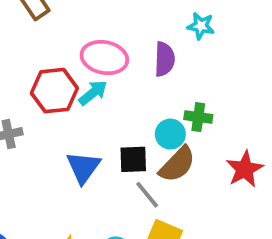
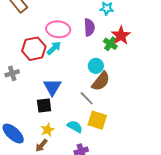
green cross: (198, 117) -> (110, 44), moved, turned 32
black square: (133, 159) -> (44, 105), moved
red star: (245, 169) -> (121, 35), moved

